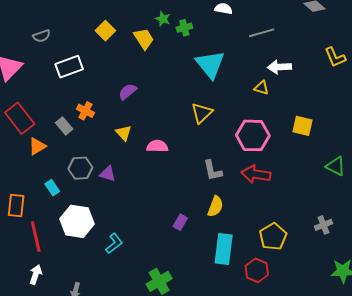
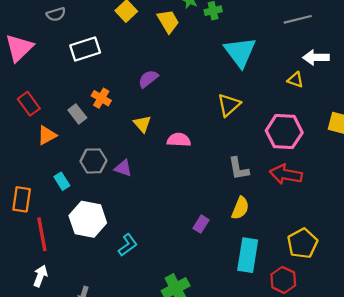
red rectangle: (20, 118) -> (29, 104), size x0.7

